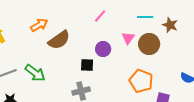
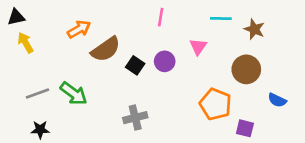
pink line: (100, 16) -> (161, 17), turned -32
brown circle: (149, 44) -> (246, 69), moved
black square: (87, 65) -> (135, 65), moved, turned 32

